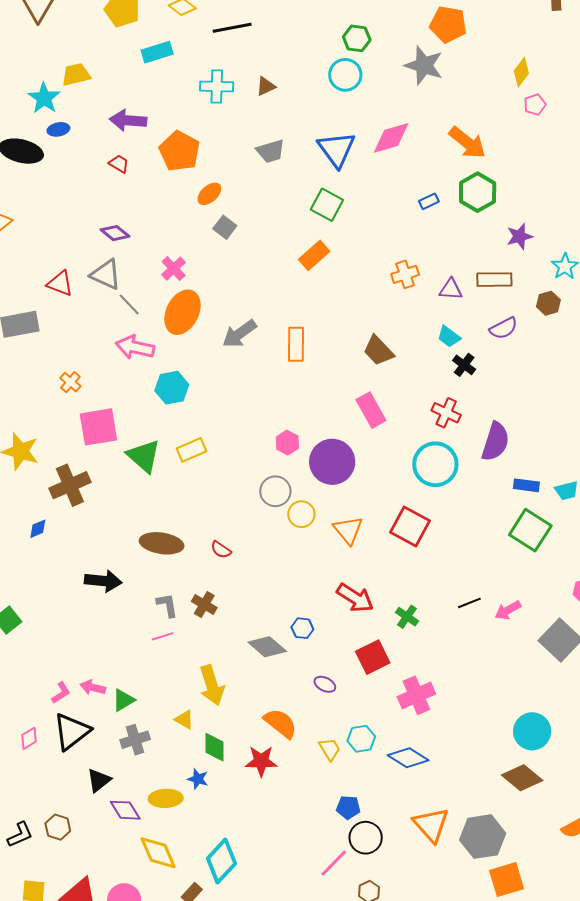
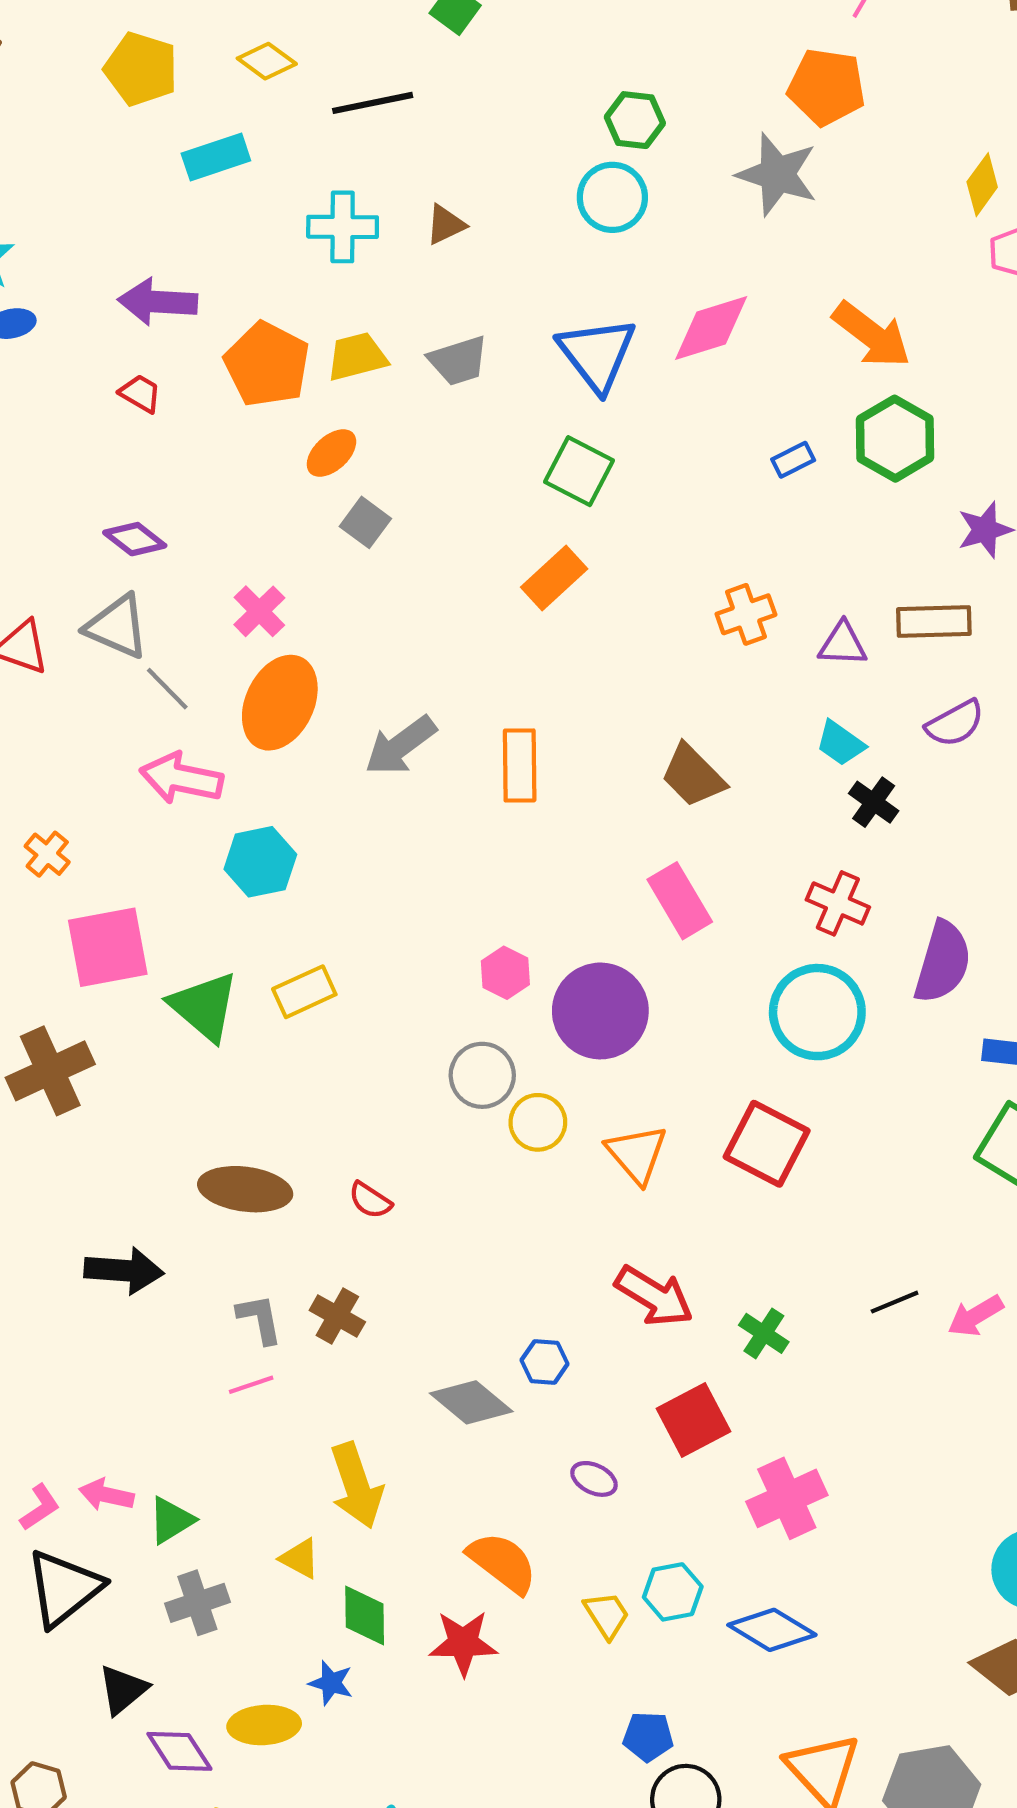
yellow trapezoid: (76, 75) -> (357, 357), moved

